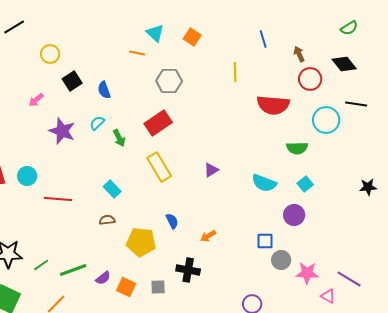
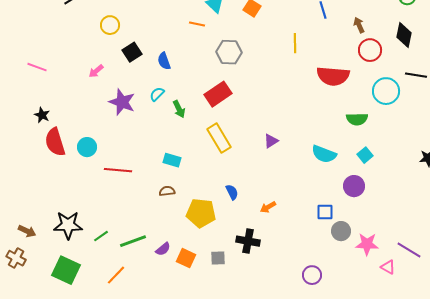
black diamond: (344, 64) -> (404, 35), turned 50
cyan rectangle: (112, 189) -> (172, 160), turned -30

